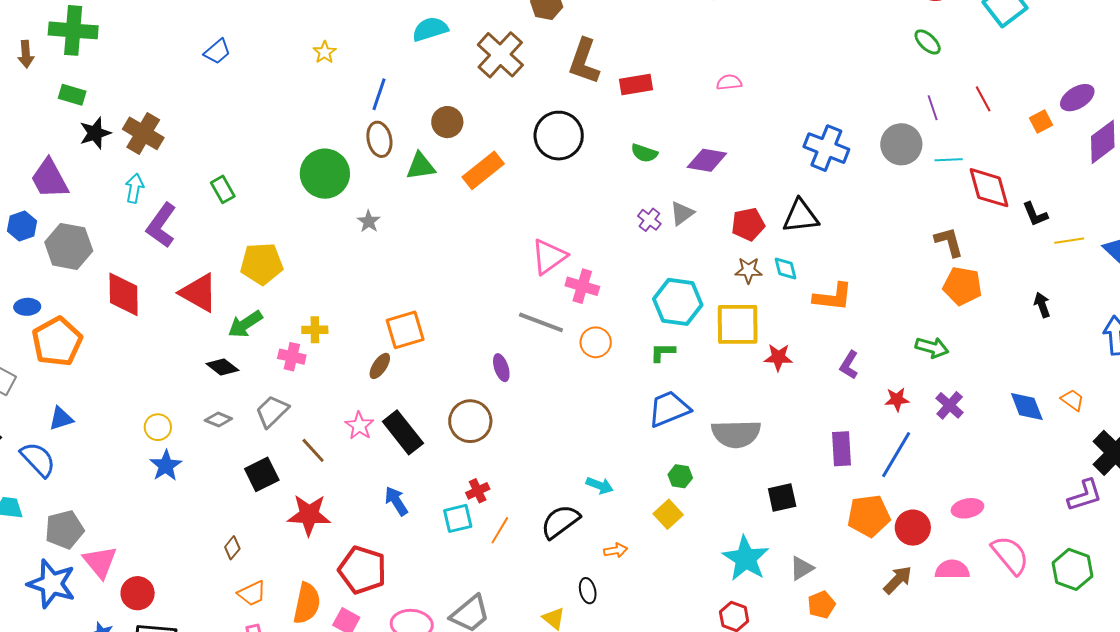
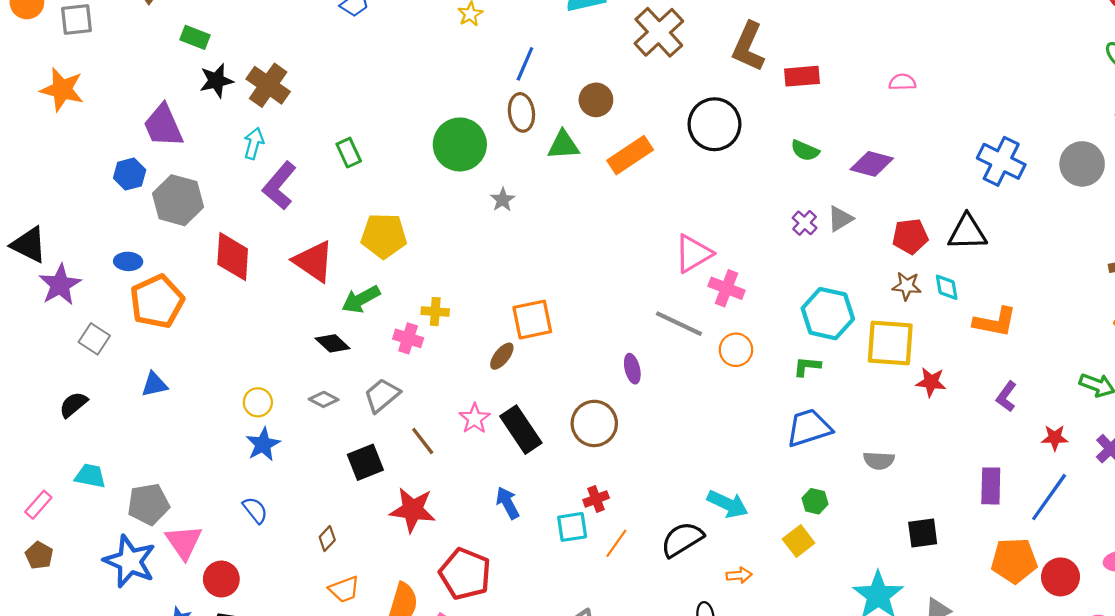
gray semicircle: (736, 434) -> (879, 461), size x0.6
blue semicircle: (38, 459) -> (255, 510), moved, size x0.7
cyan arrow: (600, 485) -> (728, 504), size x1.4

